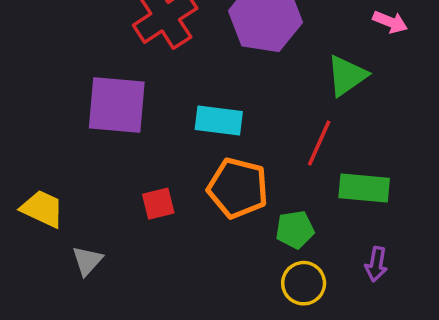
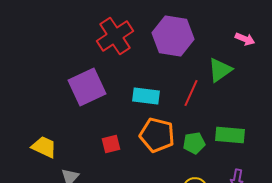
purple square: (117, 105) -> (87, 87), turned -30
red line: (319, 143) -> (191, 93), moved
green pentagon: (295, 230) -> (194, 143), moved

